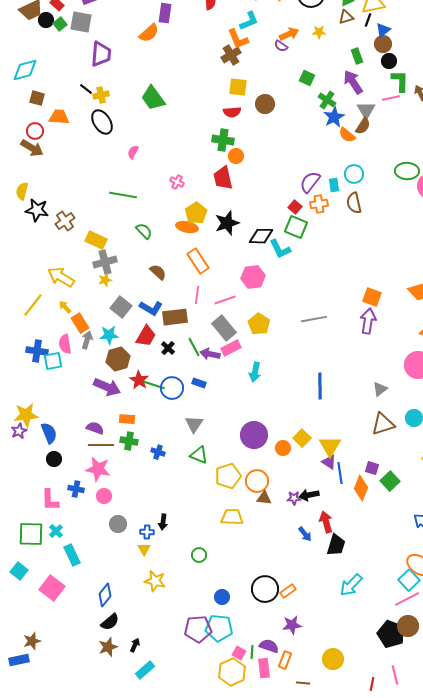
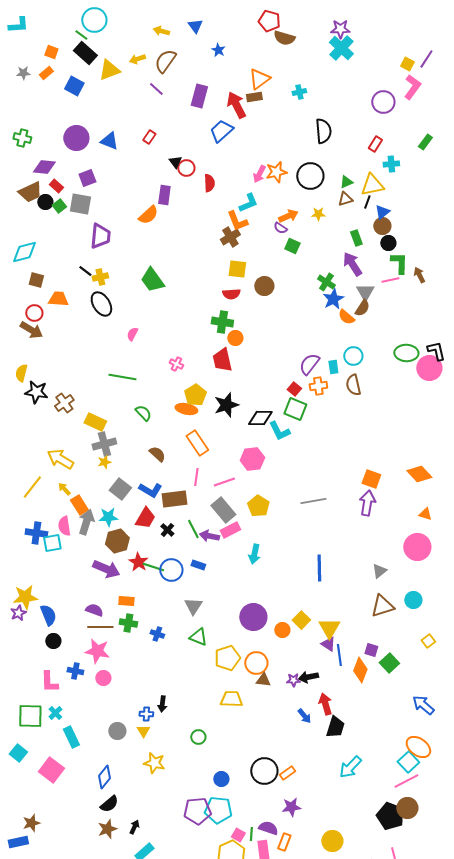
green square: (307, 78) -> (292, 246), moved
gray arrow: (87, 340) -> (86, 522), size x1.4
gray circle: (118, 524) -> (117, 731), moved

